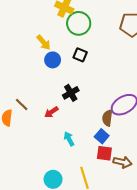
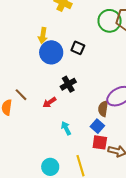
green circle: (79, 23) -> (110, 21), moved
yellow arrow: (44, 42) -> (43, 36), turned 49
blue circle: (53, 60) -> (51, 52), size x1.5

